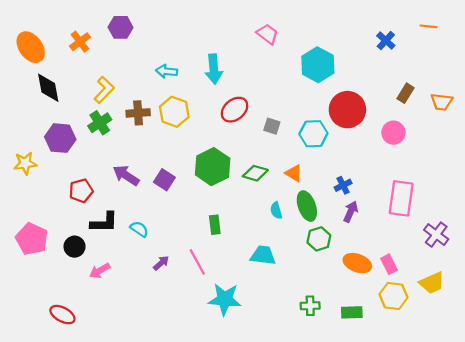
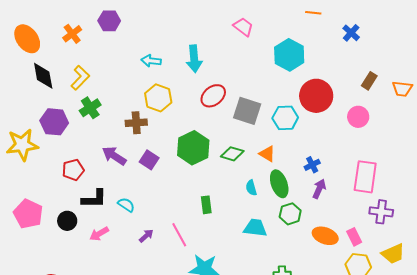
orange line: (429, 26) -> (313, 13), moved
yellow L-shape: (104, 90) -> (80, 78), moved
brown cross: (138, 113) -> (136, 123), moved
gray square: (272, 126) -> (247, 111), size x1.8
yellow star: (25, 163) -> (22, 145), size x1.5
green rectangle: (215, 225) -> (206, 205), moved
purple cross: (436, 235) -> (381, 212), moved, turned -30
cyan trapezoid: (263, 255) -> (255, 228), moved
pink arrow: (100, 271) -> (99, 234), moved

